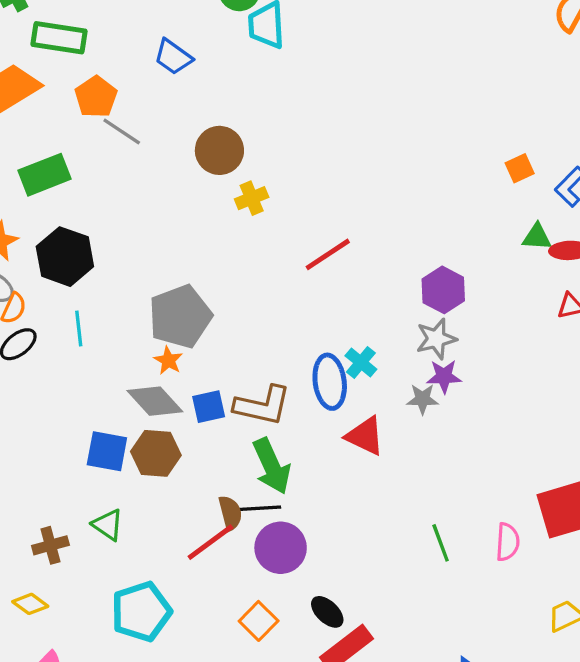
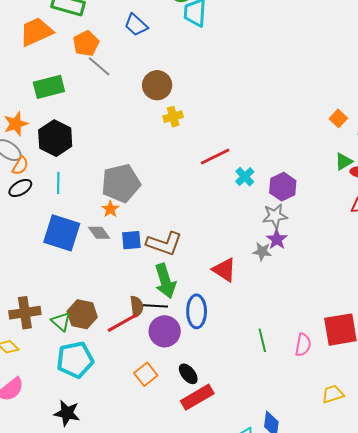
orange square: (520, 168) -> (338, 118), turned -30
green triangle: (537, 237) -> (344, 162), turned -42
cyan cross: (361, 362) -> (245, 177), moved
purple star: (444, 376) -> (277, 239), turned 30
blue ellipse: (330, 382) -> (197, 311), moved
gray diamond: (155, 401) -> (99, 233), size x0.7
blue square: (107, 451) -> (62, 233), moved, size x1.4
brown hexagon: (156, 453) -> (82, 314), moved
green triangle: (108, 525) -> (61, 322), moved
brown cross: (50, 545) -> (25, 313), size x1.4

